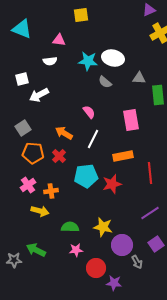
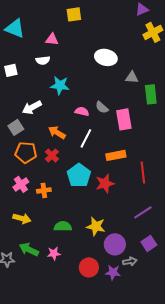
cyan star: (88, 61) -> (60, 85), moved
white square: (22, 79) -> (11, 70), moved
gray semicircle: (105, 82) -> (102, 107), moved
white arrow: (39, 95) -> (32, 107), moved
pink semicircle: (89, 112) -> (82, 111), turned -40
cyan pentagon: (86, 176) -> (79, 175), turned -30
yellow arrow: (40, 211) -> (22, 218), moved
pink star: (76, 250) -> (54, 253), moved
gray arrow: (137, 262) -> (130, 261), turned -72
purple star: (114, 283) -> (113, 272), moved

